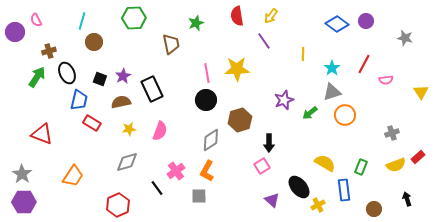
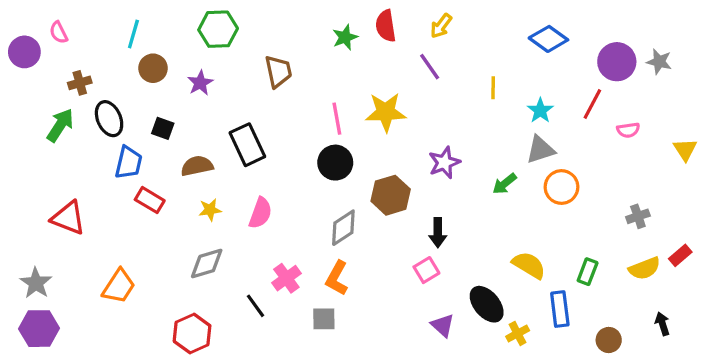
purple circle: (366, 21) -> (617, 62), moved, size x1.5
green star: (196, 23) -> (345, 37), moved
purple star: (123, 76) -> (200, 83), moved
purple star: (284, 100) -> (444, 163), moved

